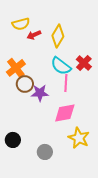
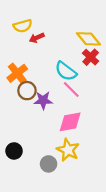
yellow diamond: (58, 36) -> (88, 39), moved, turned -70
red cross: (84, 63) -> (91, 57), moved
pink line: (66, 83) -> (71, 90), turned -48
yellow star: (79, 138) -> (68, 150), moved

